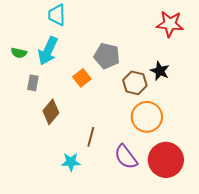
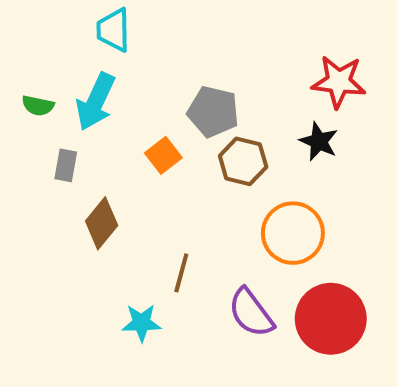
red star: (170, 24) -> (339, 82), moved
brown hexagon: (135, 83) -> (243, 161), moved

